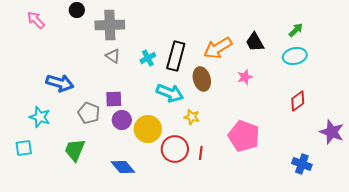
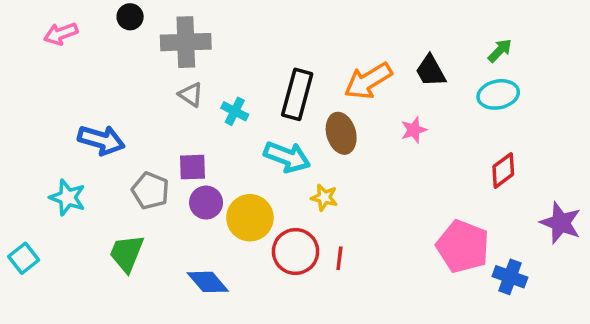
pink arrow: (36, 20) -> (61, 34), turned -66
cyan cross: (148, 58) -> (235, 111), moved, turned -35
pink pentagon: (244, 136) -> (463, 246), moved
cyan square: (24, 148) -> (24, 258), moved, turned -30

